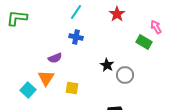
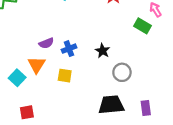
blue cross: (76, 37) -> (69, 49), moved, turned -32
gray circle: (125, 75) -> (122, 72), moved

